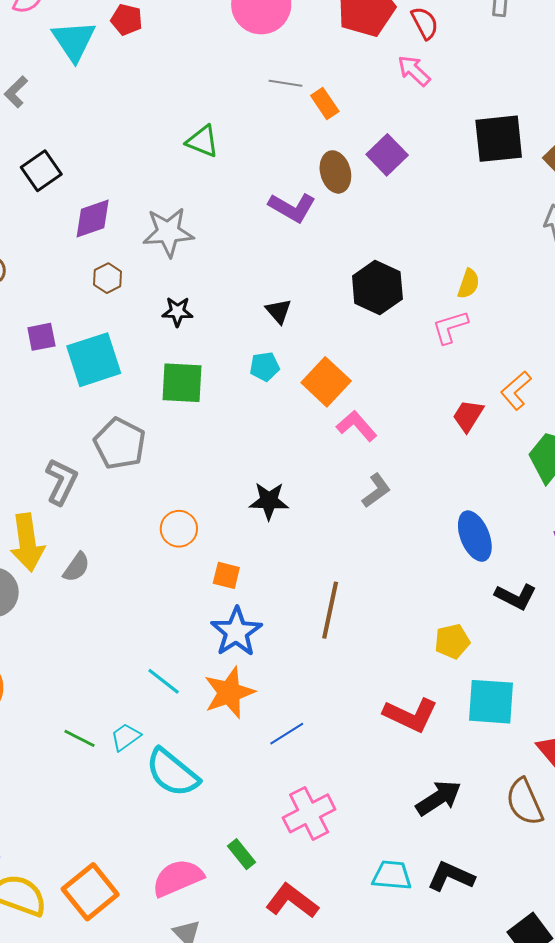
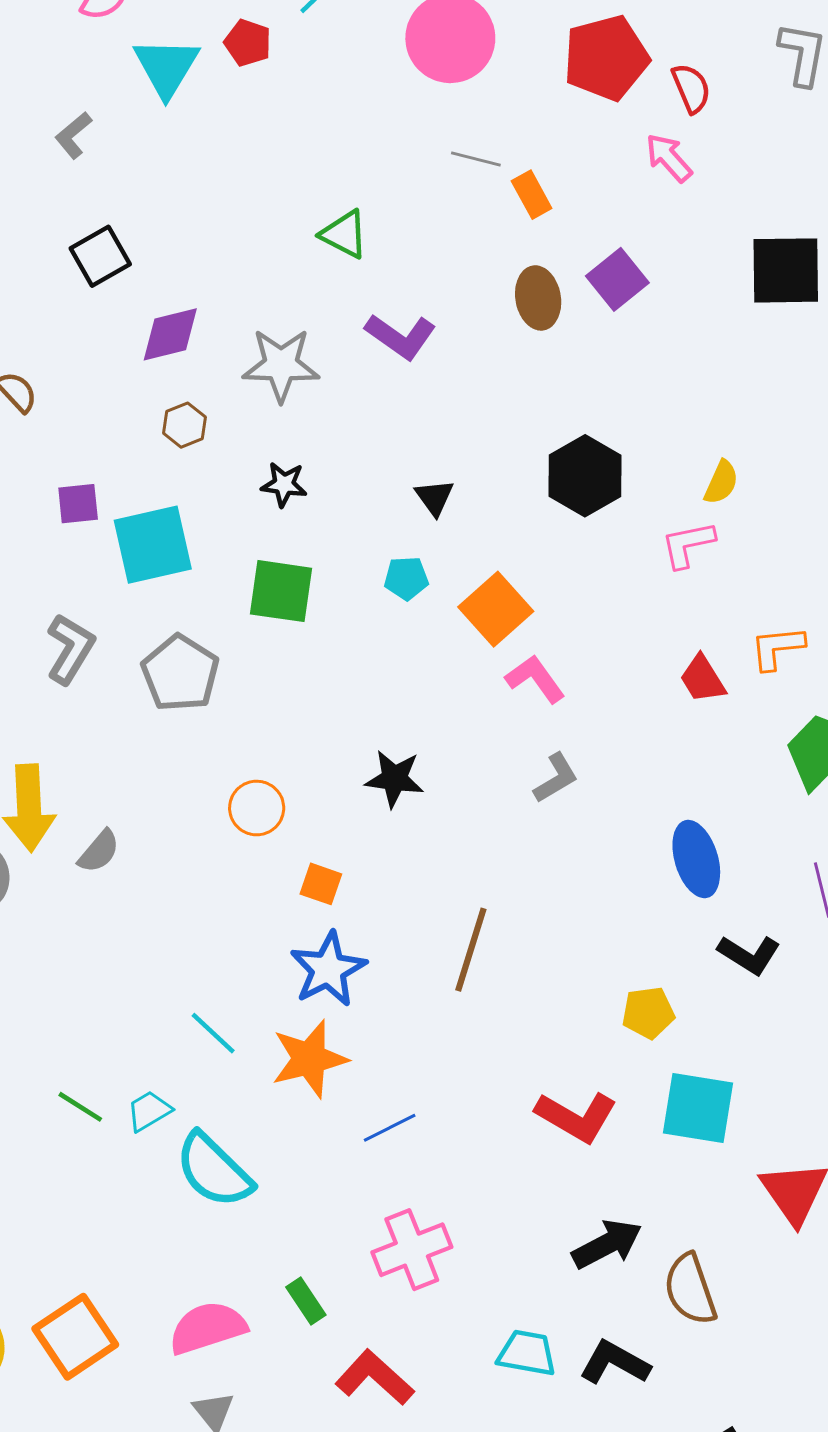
purple L-shape: (292, 207) -> (401, 336), moved
orange L-shape: (516, 390) -> (777, 648), turned 30
red trapezoid: (468, 416) -> (702, 679), turned -69
gray L-shape: (61, 482) -> (70, 649), moved
brown semicircle: (525, 802) -> (690, 1289), moved

